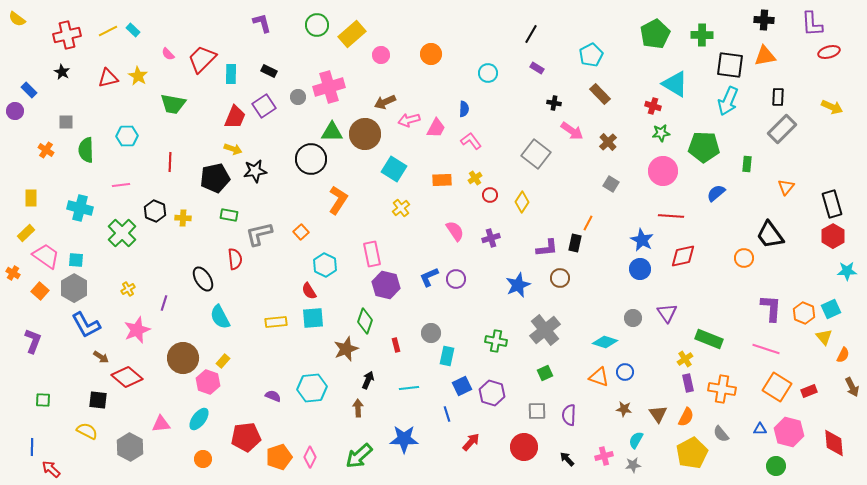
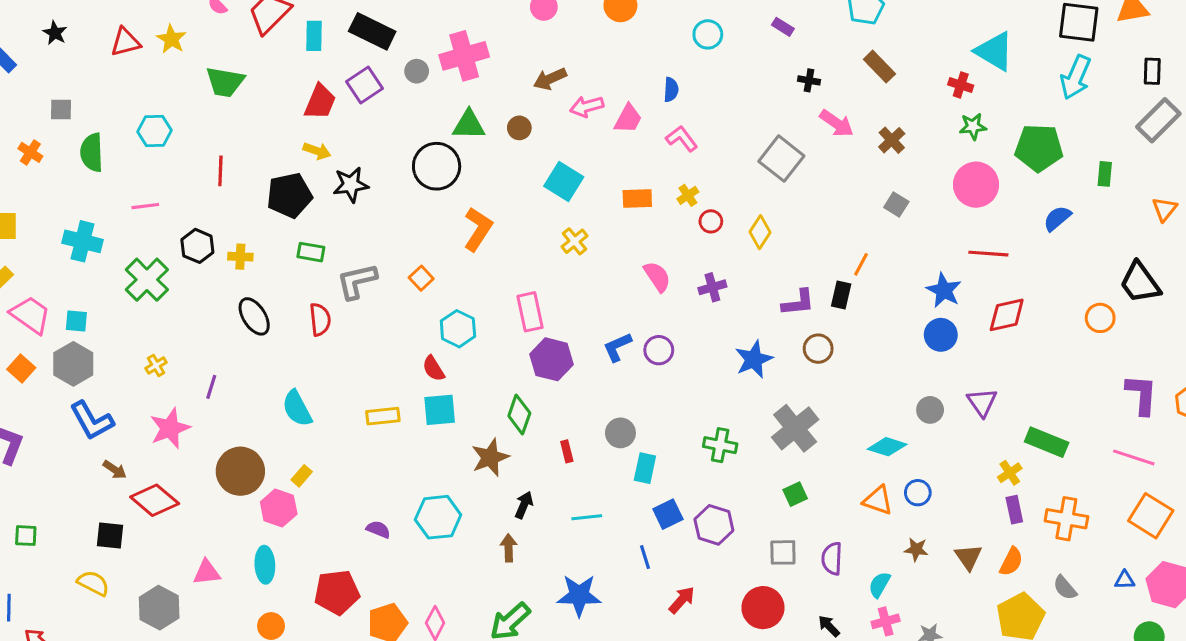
black rectangle: (269, 71) -> (372, 31), size x1.8
brown circle: (365, 134) -> (519, 128), size x0.5
black ellipse: (203, 279) -> (254, 316), moved
cyan ellipse: (199, 419) -> (265, 565), turned -40
cyan semicircle: (636, 440) -> (879, 585), moved

